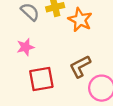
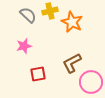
red square: (41, 79) -> (38, 74), size x0.7

